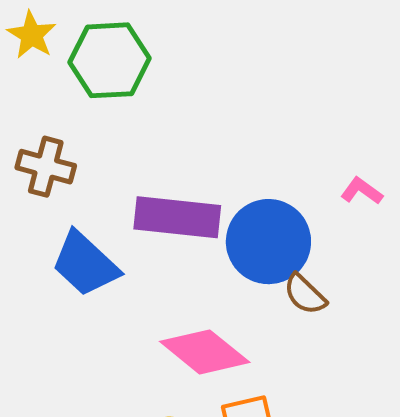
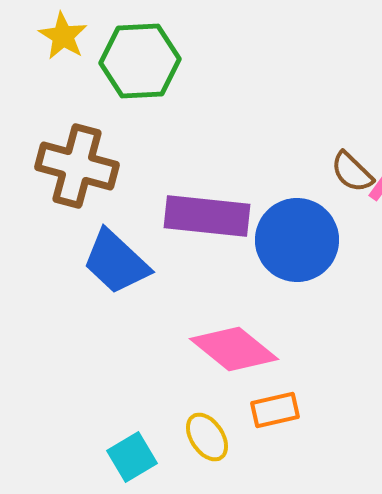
brown cross: (46, 167) -> (77, 166), size x1.4
brown semicircle: (305, 294) -> (352, 172), moved

